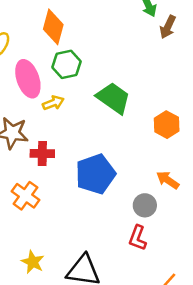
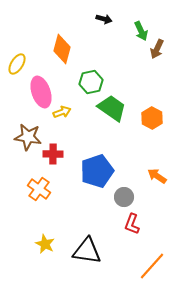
green hexagon: (66, 64) -> (91, 82), moved
orange hexagon: (167, 125) -> (152, 118), moved
gray circle: (145, 205) -> (124, 197), moved

